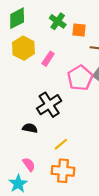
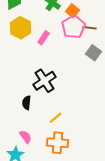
orange square: (79, 30) -> (73, 11), turned 32
pink pentagon: (80, 78) -> (74, 27), moved
black semicircle: (30, 128) -> (27, 103), turned -96

